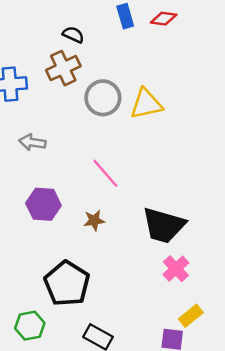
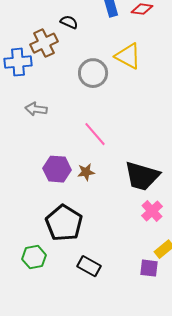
brown cross: (63, 68) -> (44, 43), moved
yellow triangle: (146, 104) -> (128, 56), moved, turned 40
purple hexagon: (43, 204) -> (57, 169), moved

